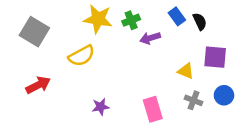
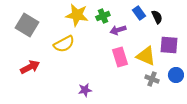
yellow triangle: (186, 71) -> (146, 56), size x1.5
purple star: (101, 107) -> (85, 90), moved
pink rectangle: (153, 109) -> (120, 57), moved

